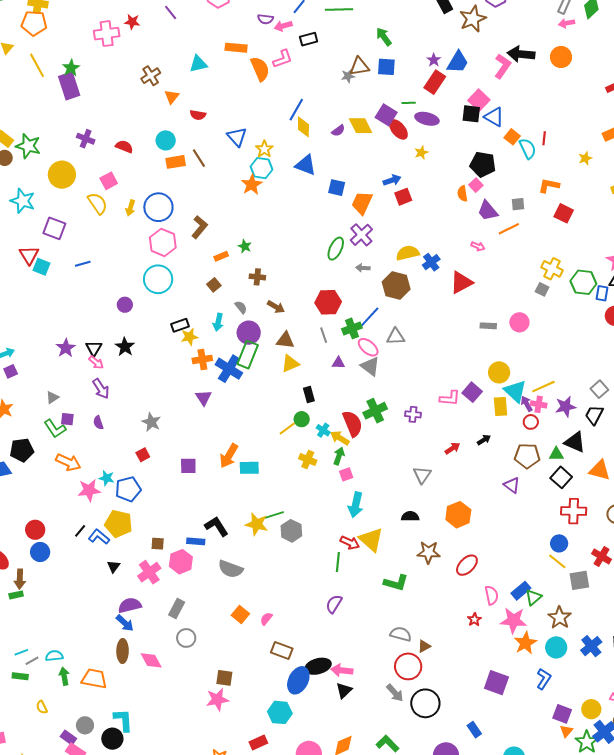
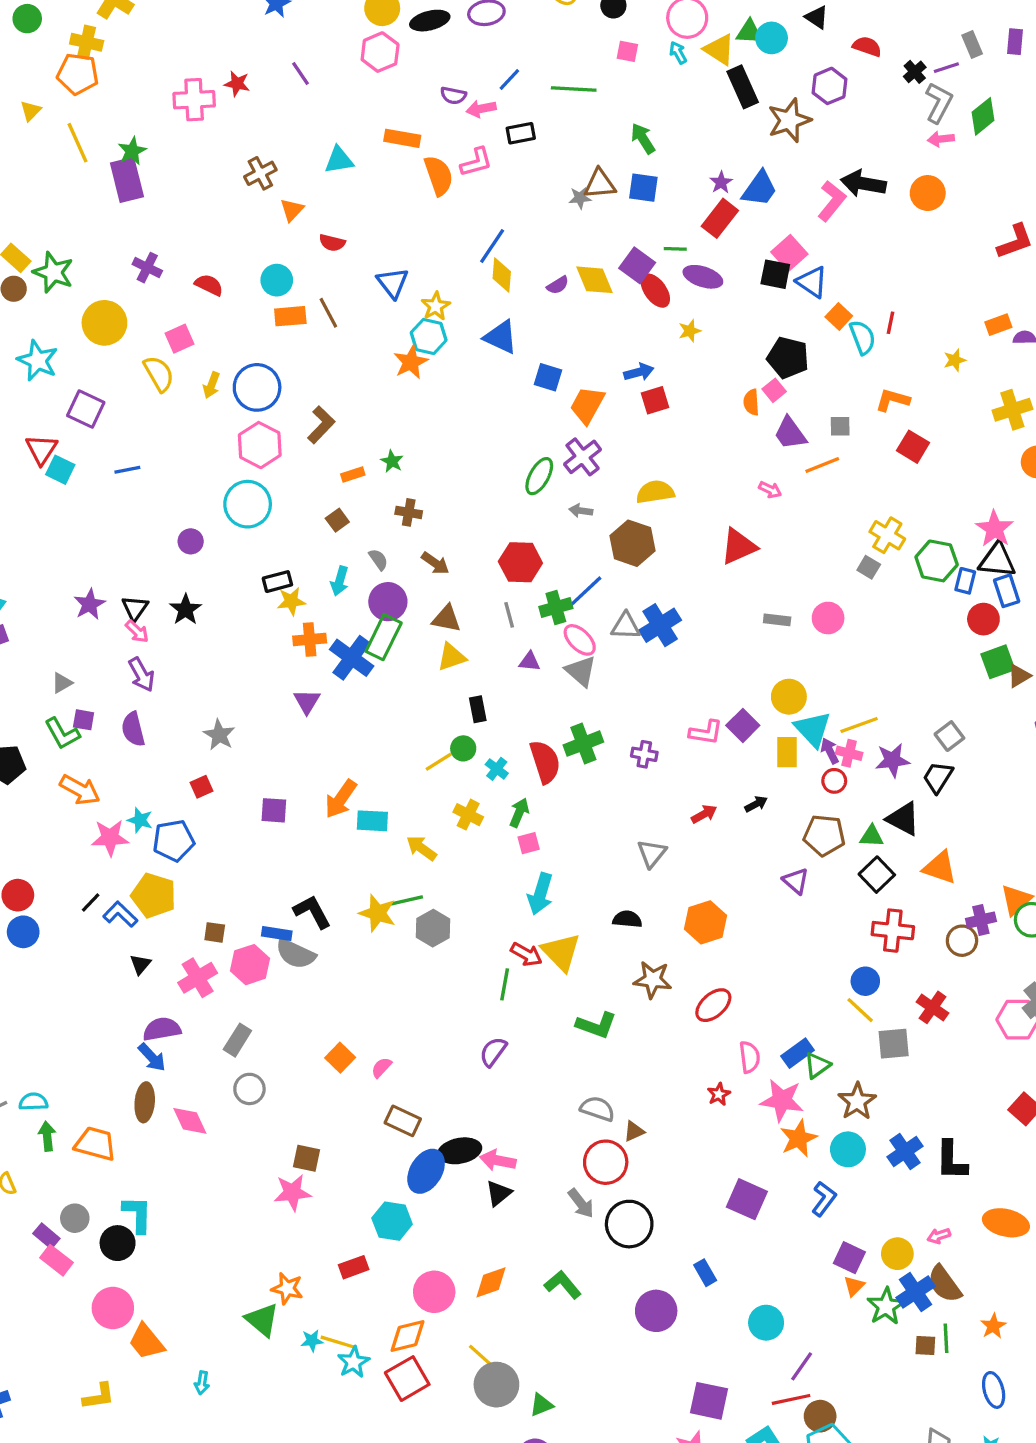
blue cross: (431, 262) -> (660, 625), moved, size x1.4
purple semicircle: (98, 423) -> (133, 729), size x1.5
yellow arrow: (340, 438) -> (422, 848), moved
gray semicircle: (231, 569) -> (296, 954), moved

